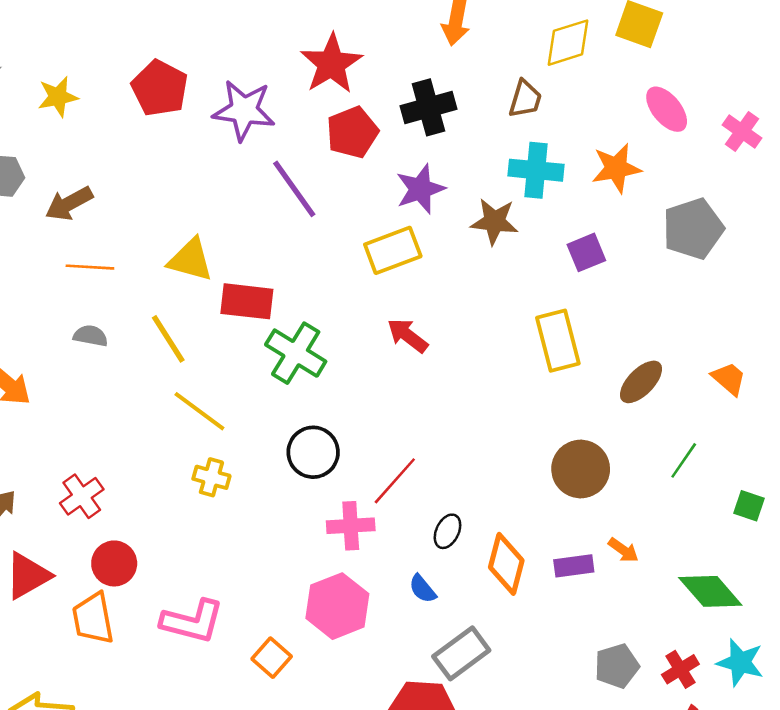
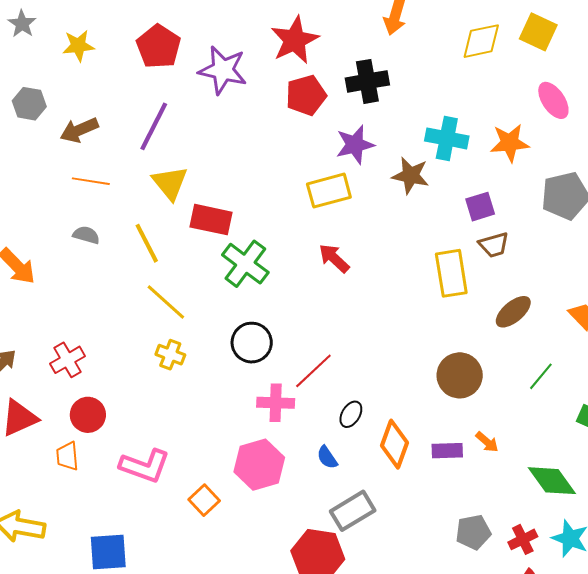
brown trapezoid: (525, 99) -> (494, 245), moved, turned 52
purple line: (294, 189) -> (154, 126), moved, turned 57
yellow triangle: (190, 260) -> (170, 183), turned 30
orange trapezoid: (93, 618) -> (67, 456), size x0.7

